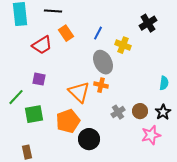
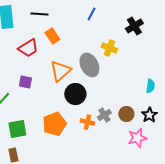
blue line: (98, 33) -> (91, 14), moved
orange cross: (101, 85) -> (87, 122), moved
orange triangle: (79, 92) -> (60, 71), moved, turned 35
green square: (34, 114) -> (17, 129), moved
black circle: (89, 139) -> (75, 94), moved

